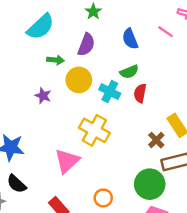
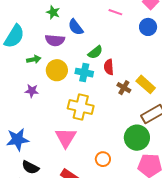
blue semicircle: (130, 39) -> (76, 27), moved
purple semicircle: (86, 45) -> (55, 40), turned 90
brown cross: (156, 140) -> (124, 88), moved

